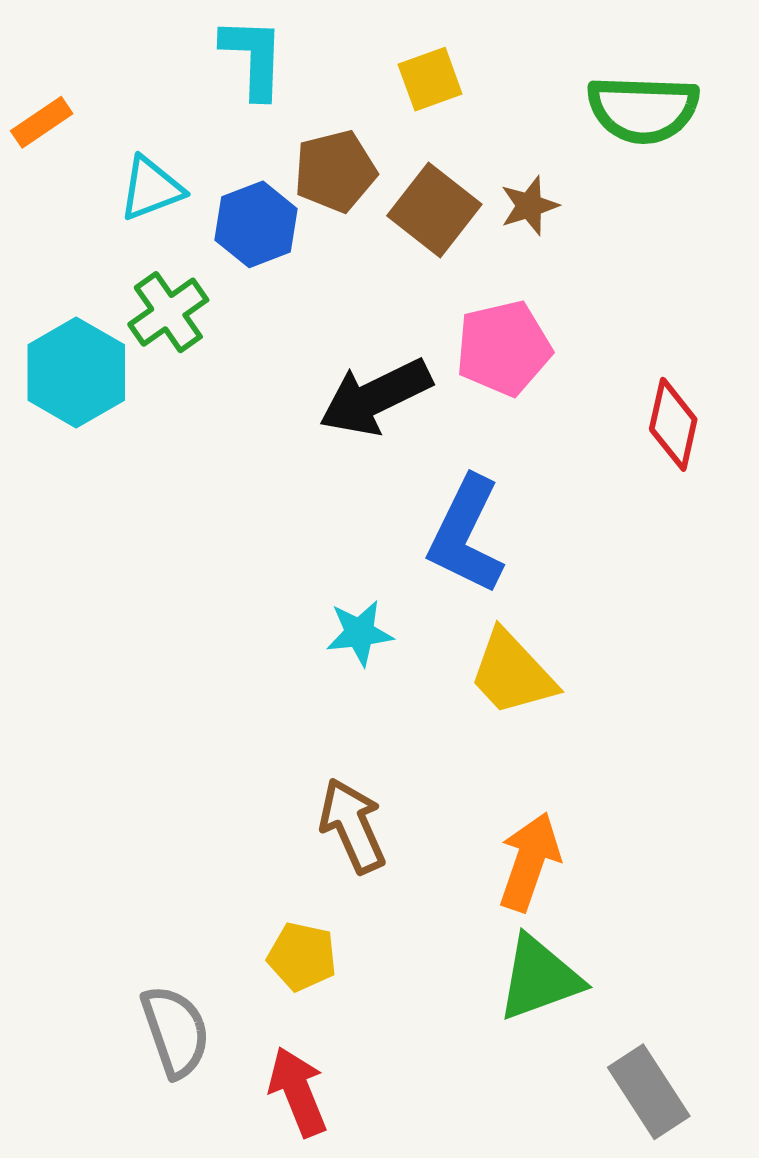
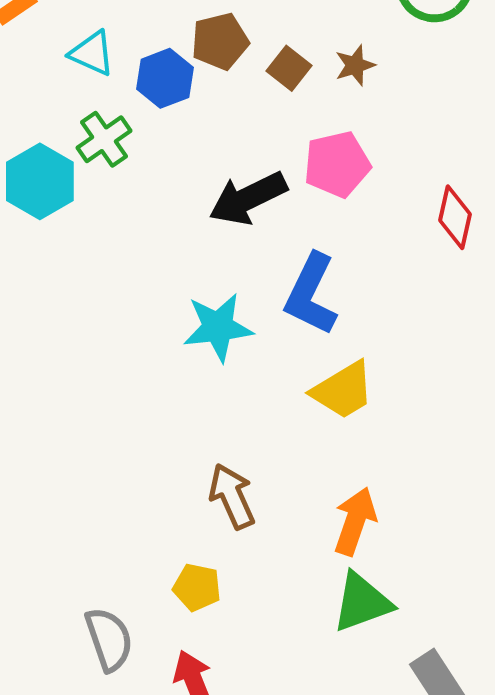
cyan triangle: (151, 188) -> (92, 53), turned 45
brown square: (434, 210) -> (289, 68), size x0.7
cyan star: (360, 633) -> (218, 327), moved, size x1.5
yellow trapezoid: (512, 673) -> (343, 390), turned -78

